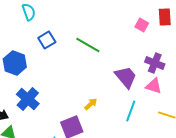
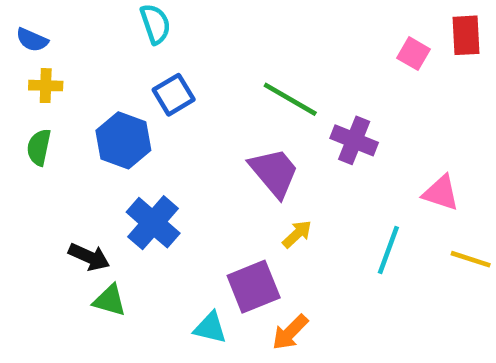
blue square: (47, 40) -> (174, 95), moved
purple cross: (155, 63) -> (354, 140), moved
purple trapezoid: (126, 77) -> (274, 172), moved

